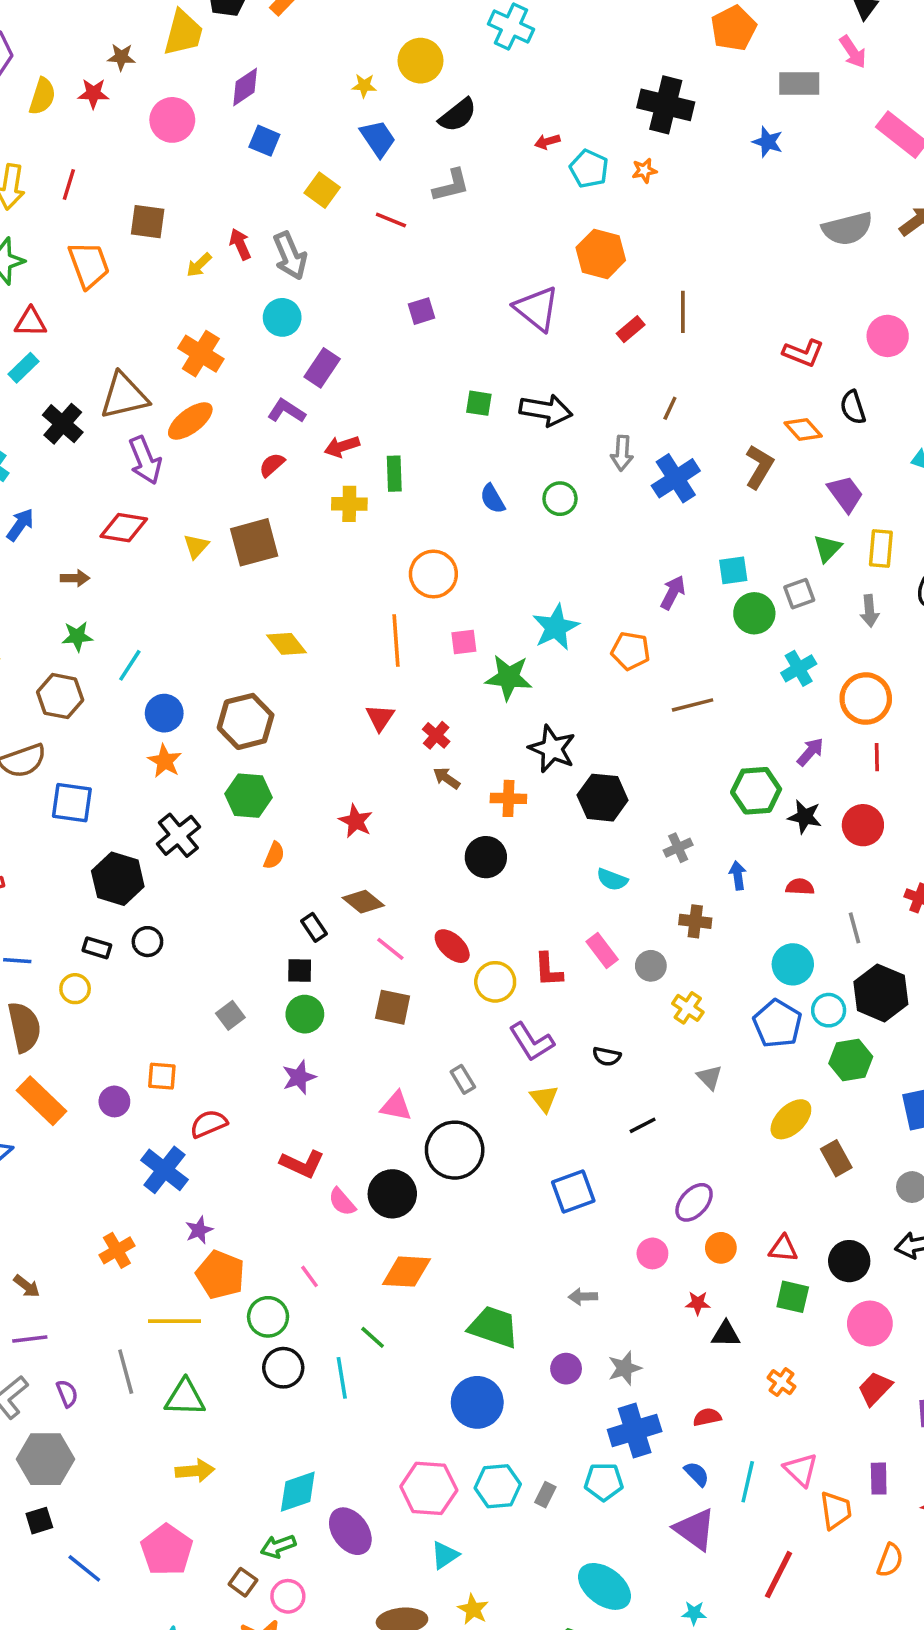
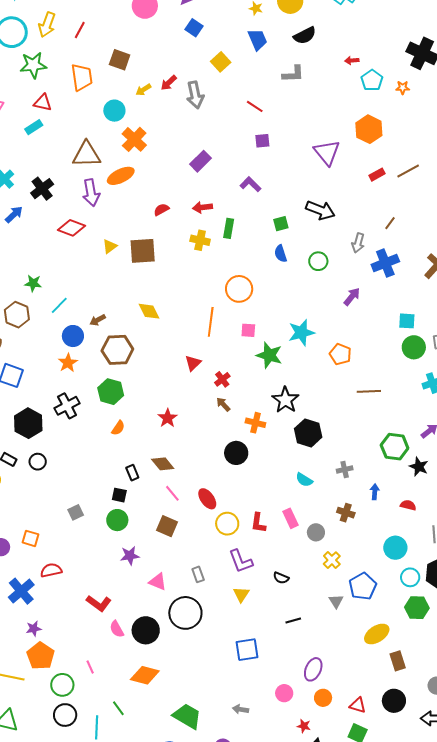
red line: (391, 220) -> (255, 106), moved
red arrow: (240, 244) -> (169, 83), turned -120
brown line: (683, 312) -> (408, 171), turned 50
cyan circle: (282, 317) -> (114, 111), moved
green square: (479, 403) -> (281, 224), moved, turned -35
purple L-shape: (286, 411) -> (250, 184), moved
black cross: (63, 424) -> (42, 189), moved
brown arrow: (75, 578) -> (98, 320), moved, turned 140
purple arrow: (673, 593) -> (352, 297), moved
blue pentagon: (777, 1024) -> (363, 586), moved
purple star: (299, 1077) -> (130, 556), moved
purple ellipse: (694, 1202) -> (313, 669), turned -30
black circle: (849, 1261) -> (394, 701), moved

